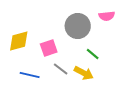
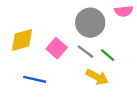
pink square: (49, 48) -> (57, 48), turned -30
gray line: (61, 69) -> (86, 52), moved

